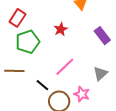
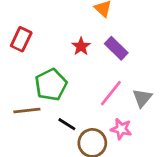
purple rectangle: (102, 36) -> (116, 48), moved
green pentagon: (28, 42) -> (51, 85), moved
pink line: (65, 67) -> (111, 93), moved

